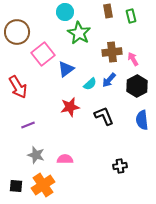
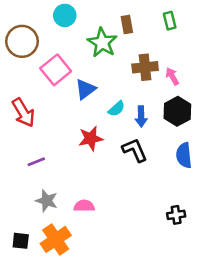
brown rectangle: (108, 11) -> (127, 25), moved
cyan circle: (65, 12) -> (65, 15), moved
blue arrow: (109, 80) -> (141, 116), moved, turned -42
black cross: (120, 166) -> (176, 215), moved

